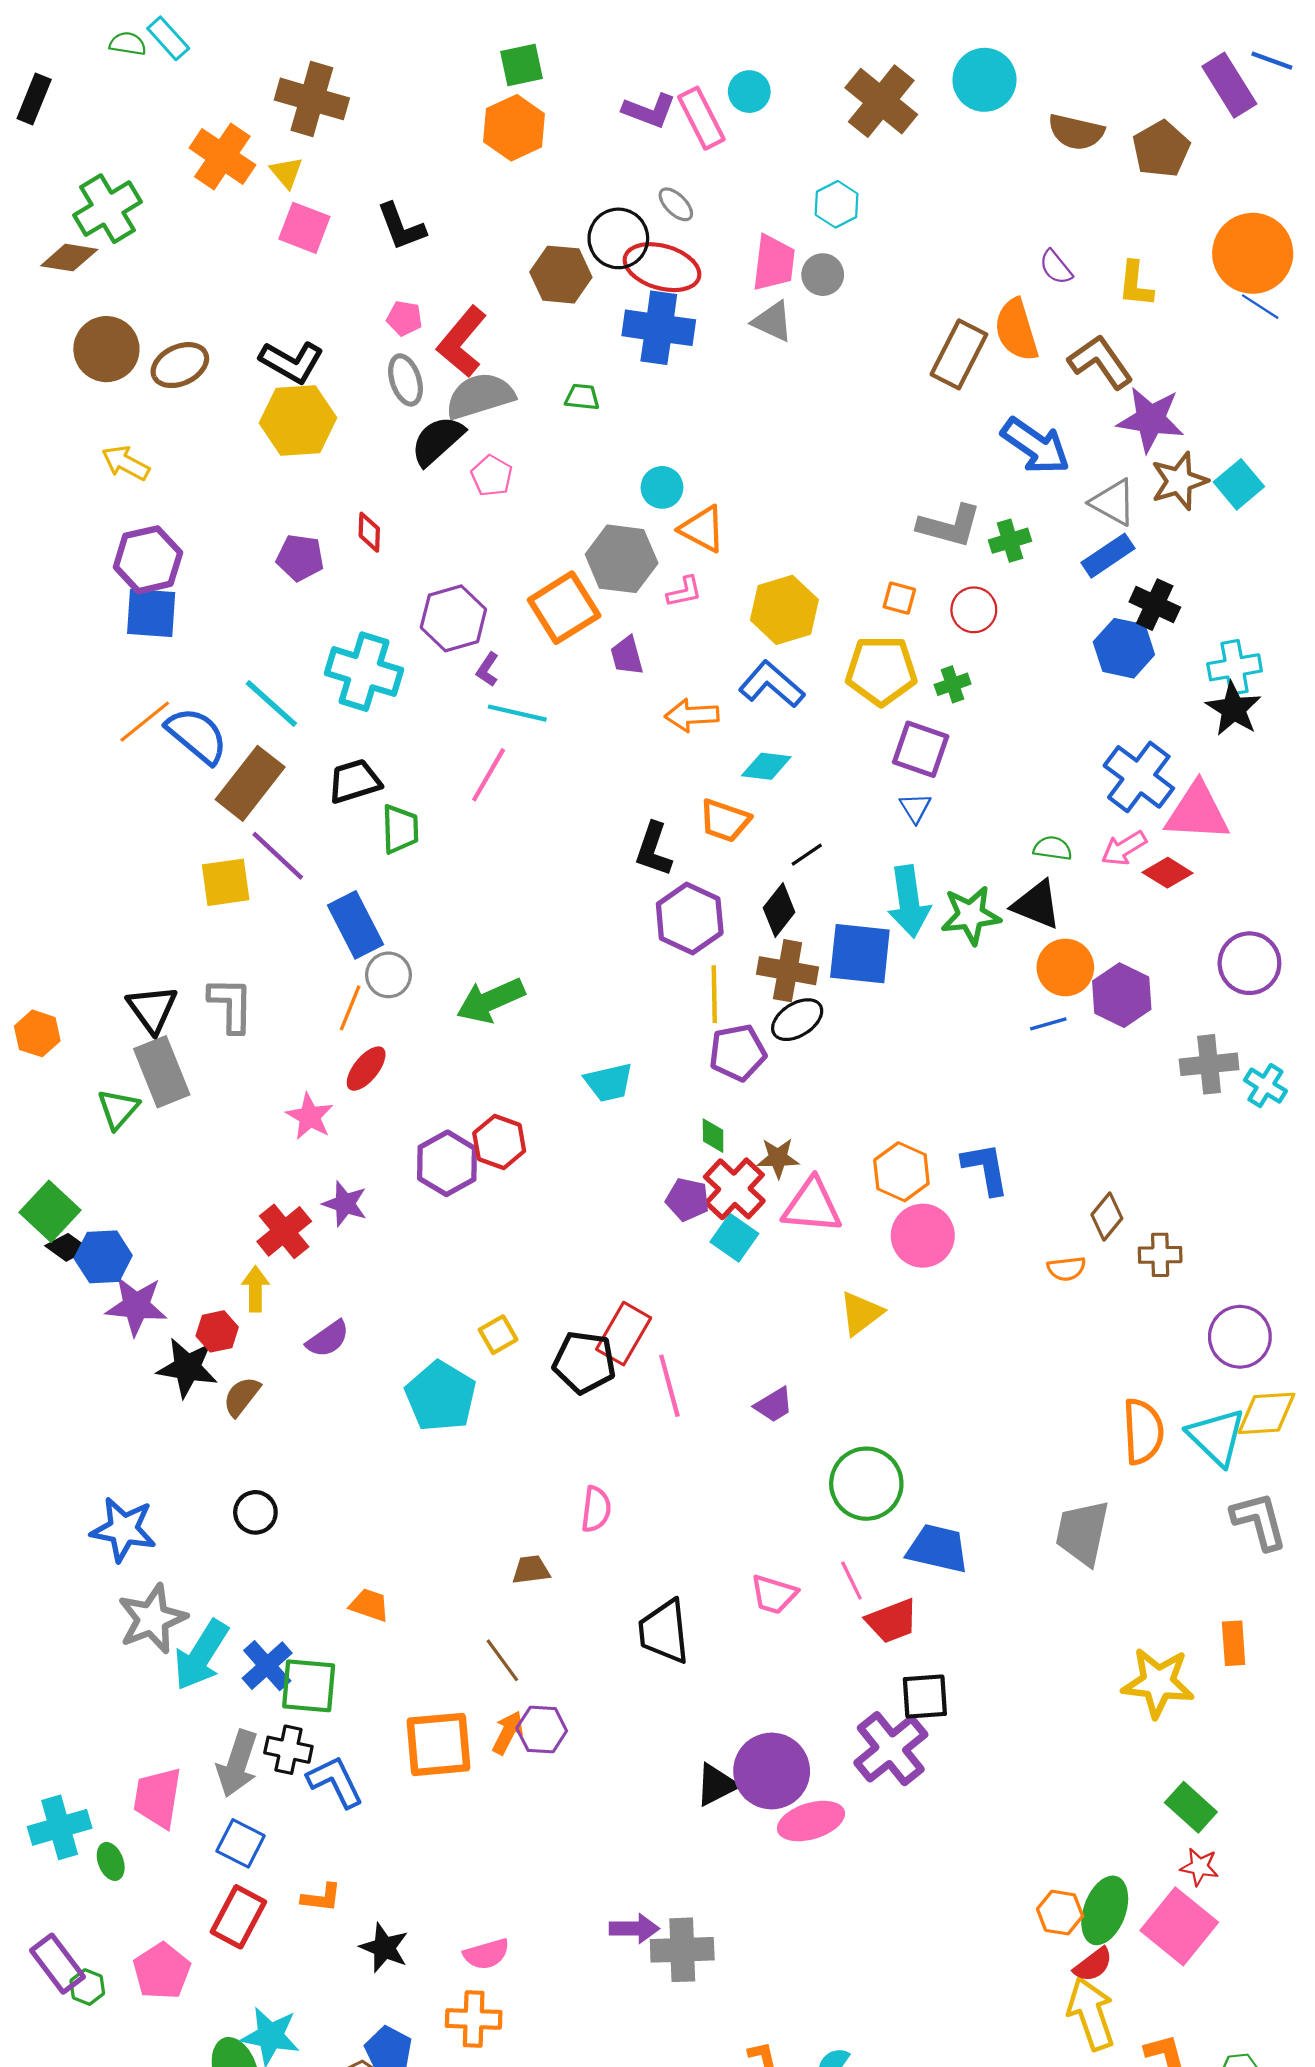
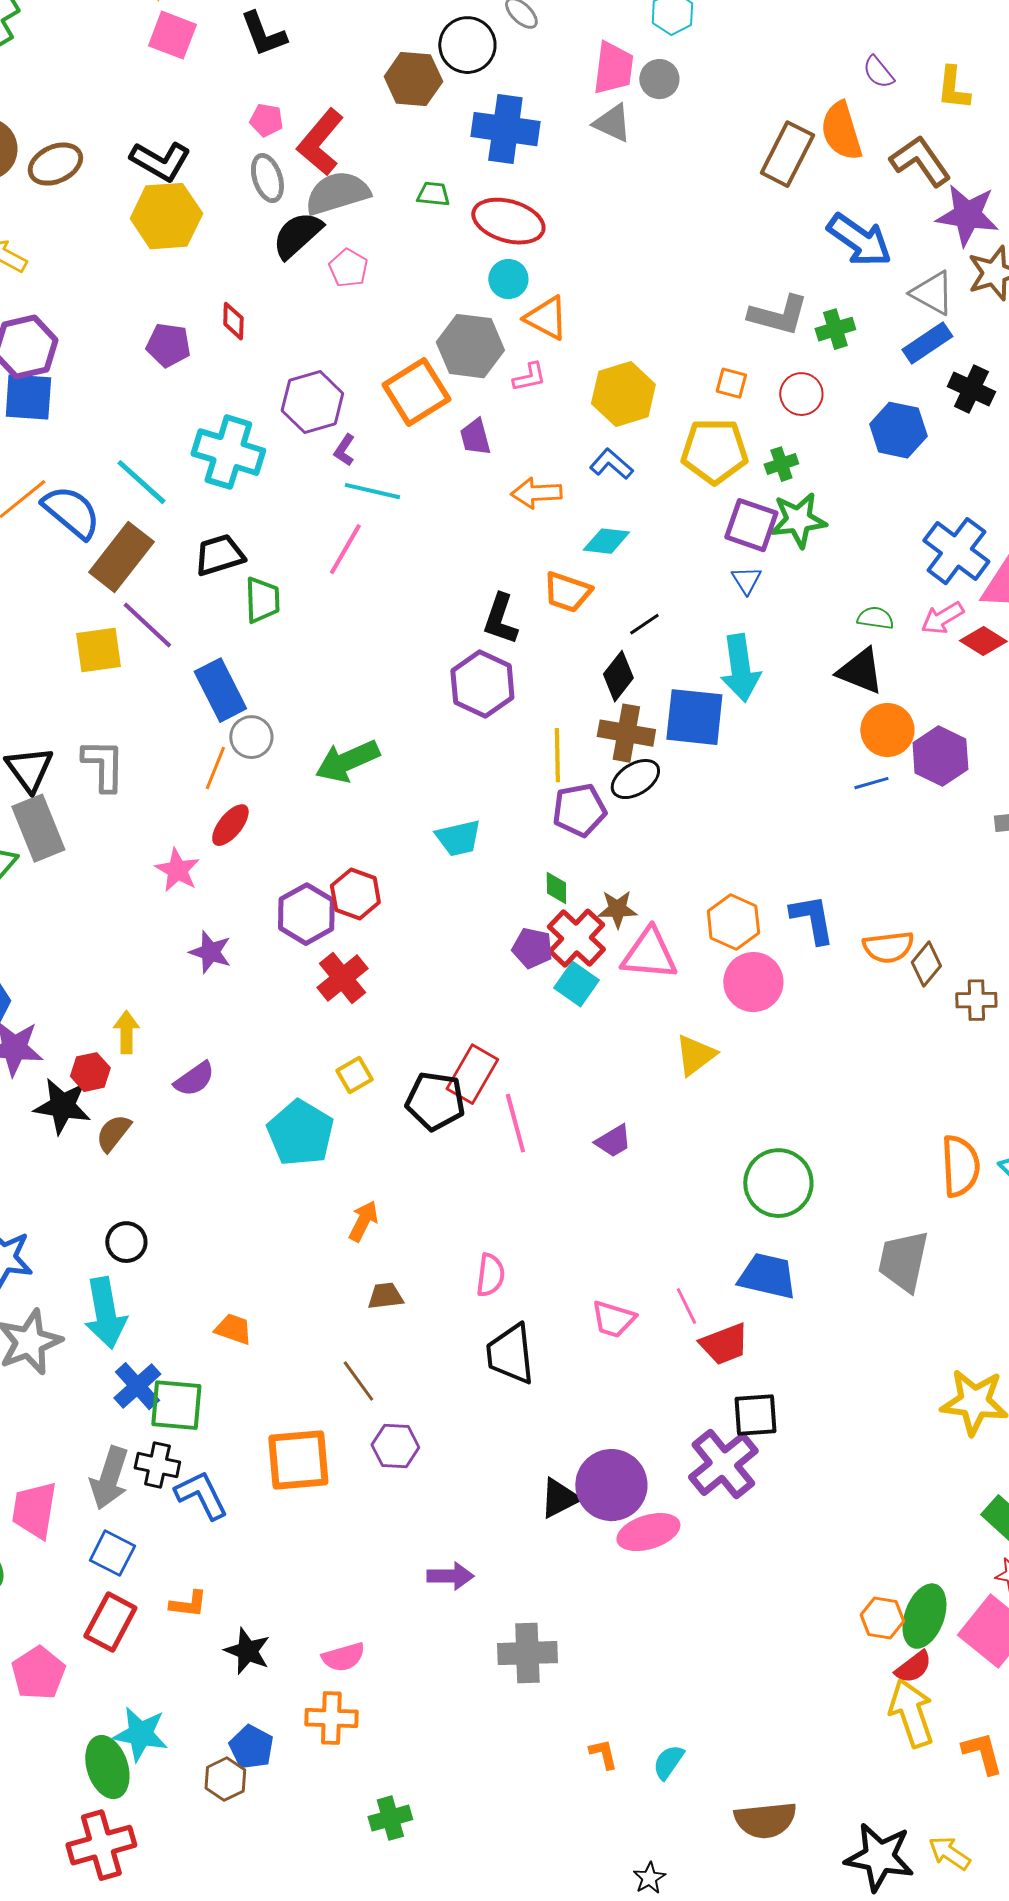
red ellipse: (662, 267) -> (508, 221), moved
blue hexagon: (1124, 648) -> (898, 430), moved
blue L-shape: (772, 684) -> (611, 464), size x0.7
green star: (971, 915) -> (798, 520), moved
purple hexagon: (690, 918) -> (482, 684), moved
red cross: (284, 1231) -> (342, 978), moved
orange semicircle: (1066, 1269) -> (888, 947), moved, size x1.4
green circle: (866, 1484) -> (778, 1183), moved
pink semicircle: (596, 1509) -> (490, 1275), moved
cyan arrow: (201, 1655) -> (105, 1313), moved, turned -42
orange arrow: (508, 1733) -> (363, 1221), moved
purple arrow: (634, 1929) -> (450, 1576), moved

